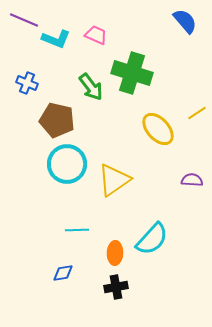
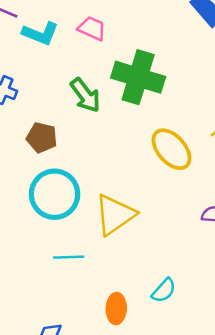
brown pentagon: (57, 120) -> (42, 138), size x0.7
cyan line: (77, 230) -> (69, 257), moved
cyan semicircle: (152, 239) -> (164, 291), size x0.6

